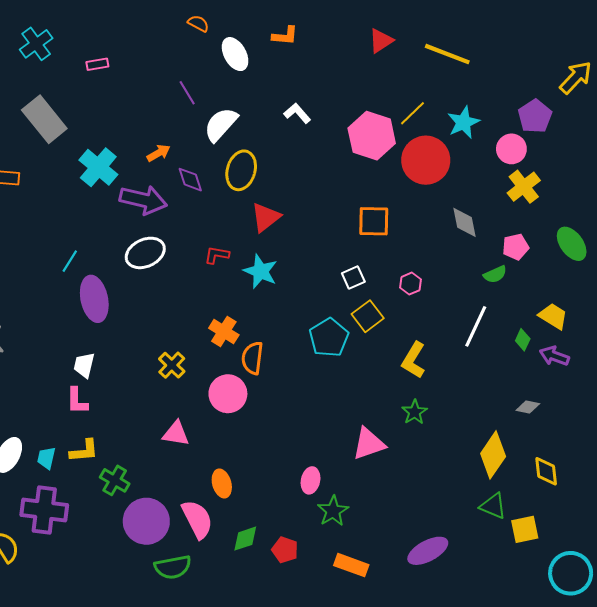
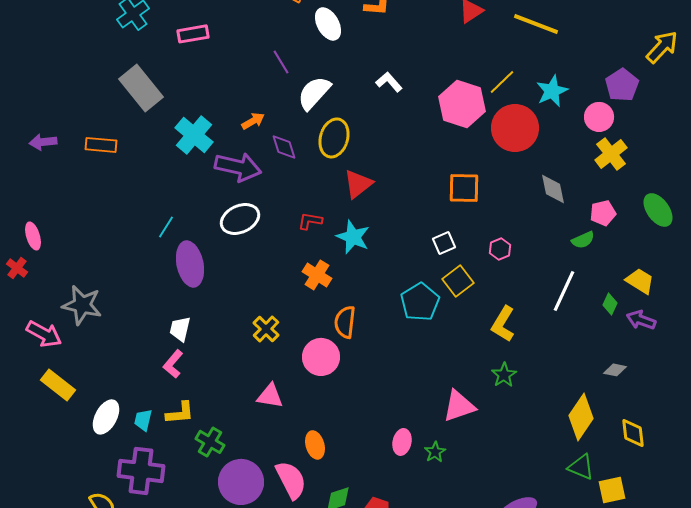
pink rectangle: (97, 64) -> (193, 34), size x1.4
orange cross: (224, 331) -> (317, 275), moved
pink L-shape: (77, 401) -> (173, 364), turned 40
green star: (333, 511) -> (435, 452), moved, size x0.7

